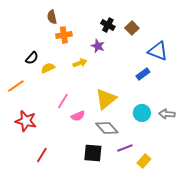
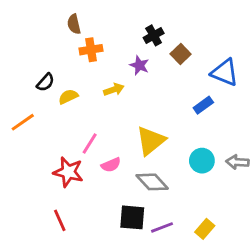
black cross: (108, 25) -> (154, 35), turned 32
brown square: (132, 28) -> (181, 54), moved
red star: (26, 121) -> (68, 172), moved
purple line: (125, 148) -> (162, 227), moved
red line: (42, 155) -> (60, 220), turned -56

